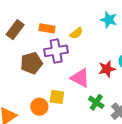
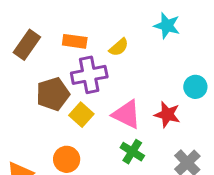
red star: (107, 69) -> (167, 114), moved, turned 30
yellow square: (57, 97) -> (81, 115), moved, turned 35
green cross: (96, 102) -> (132, 152), moved

